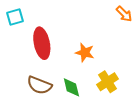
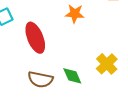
orange star: (85, 53) -> (75, 14), moved

